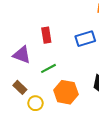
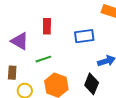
brown rectangle: (20, 87) -> (12, 73), turned 40

